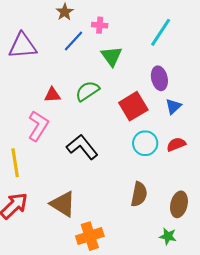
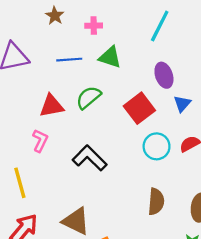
blue line: (74, 41) -> (69, 60), moved, turned 50
green triangle: (111, 56) -> (110, 57), turned -30
red triangle: (52, 95) -> (52, 106), size x1.4
pink L-shape: (38, 126) -> (40, 141), size x0.7

